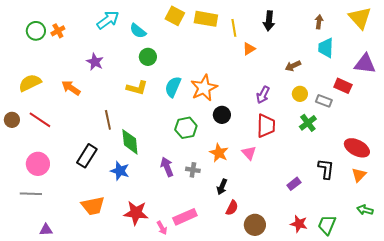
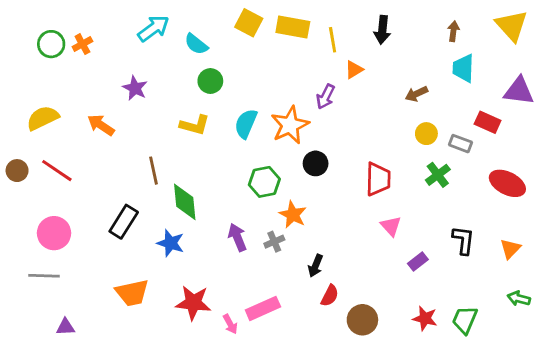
purple arrow: (263, 95) -> (325, 97), moved
red ellipse: (357, 148) -> (507, 183), moved
orange star: (219, 153) -> (293, 215), moved
pink triangle: (249, 153) -> (391, 226), moved
gray cross: (193, 170) -> (274, 242), turned -32

